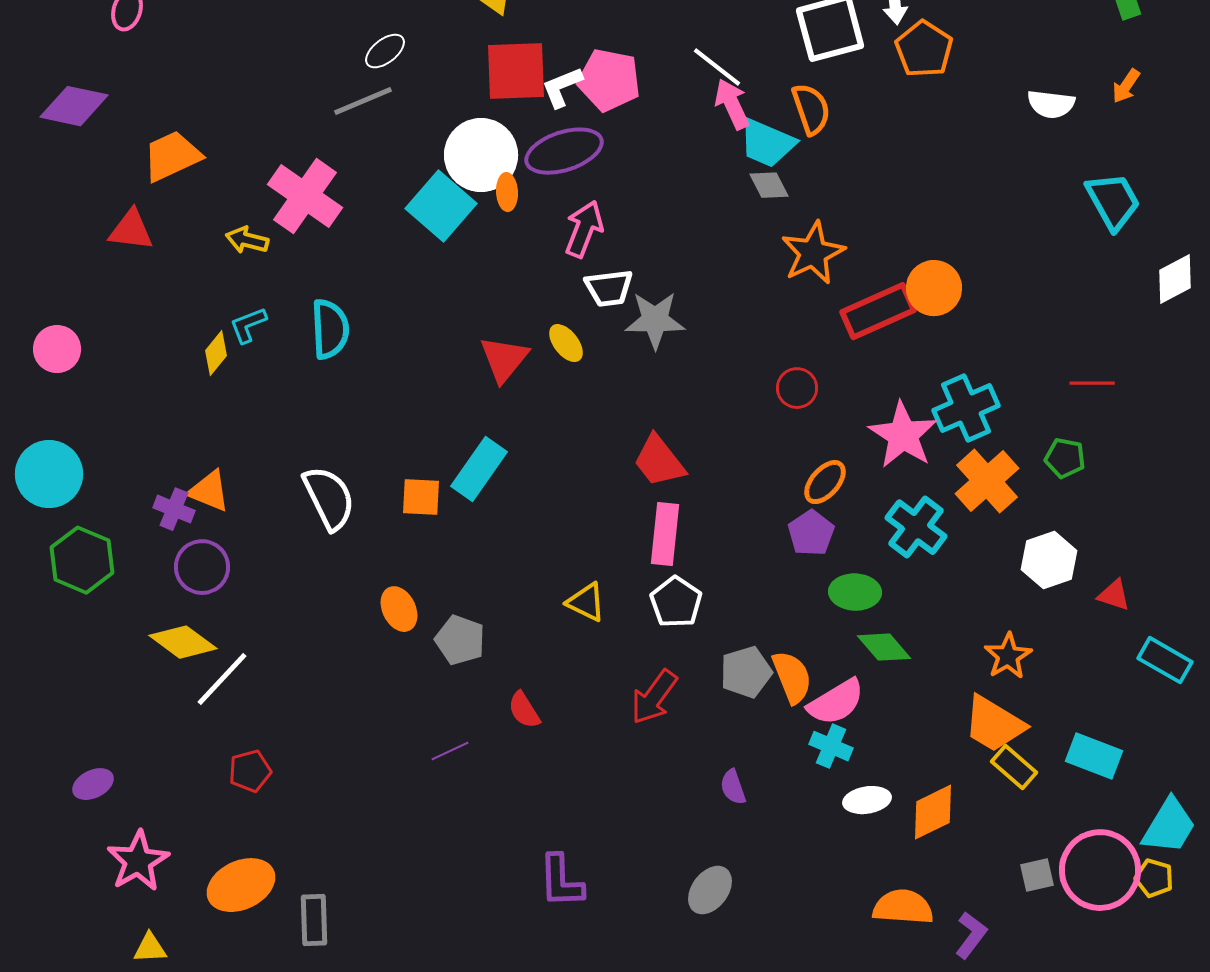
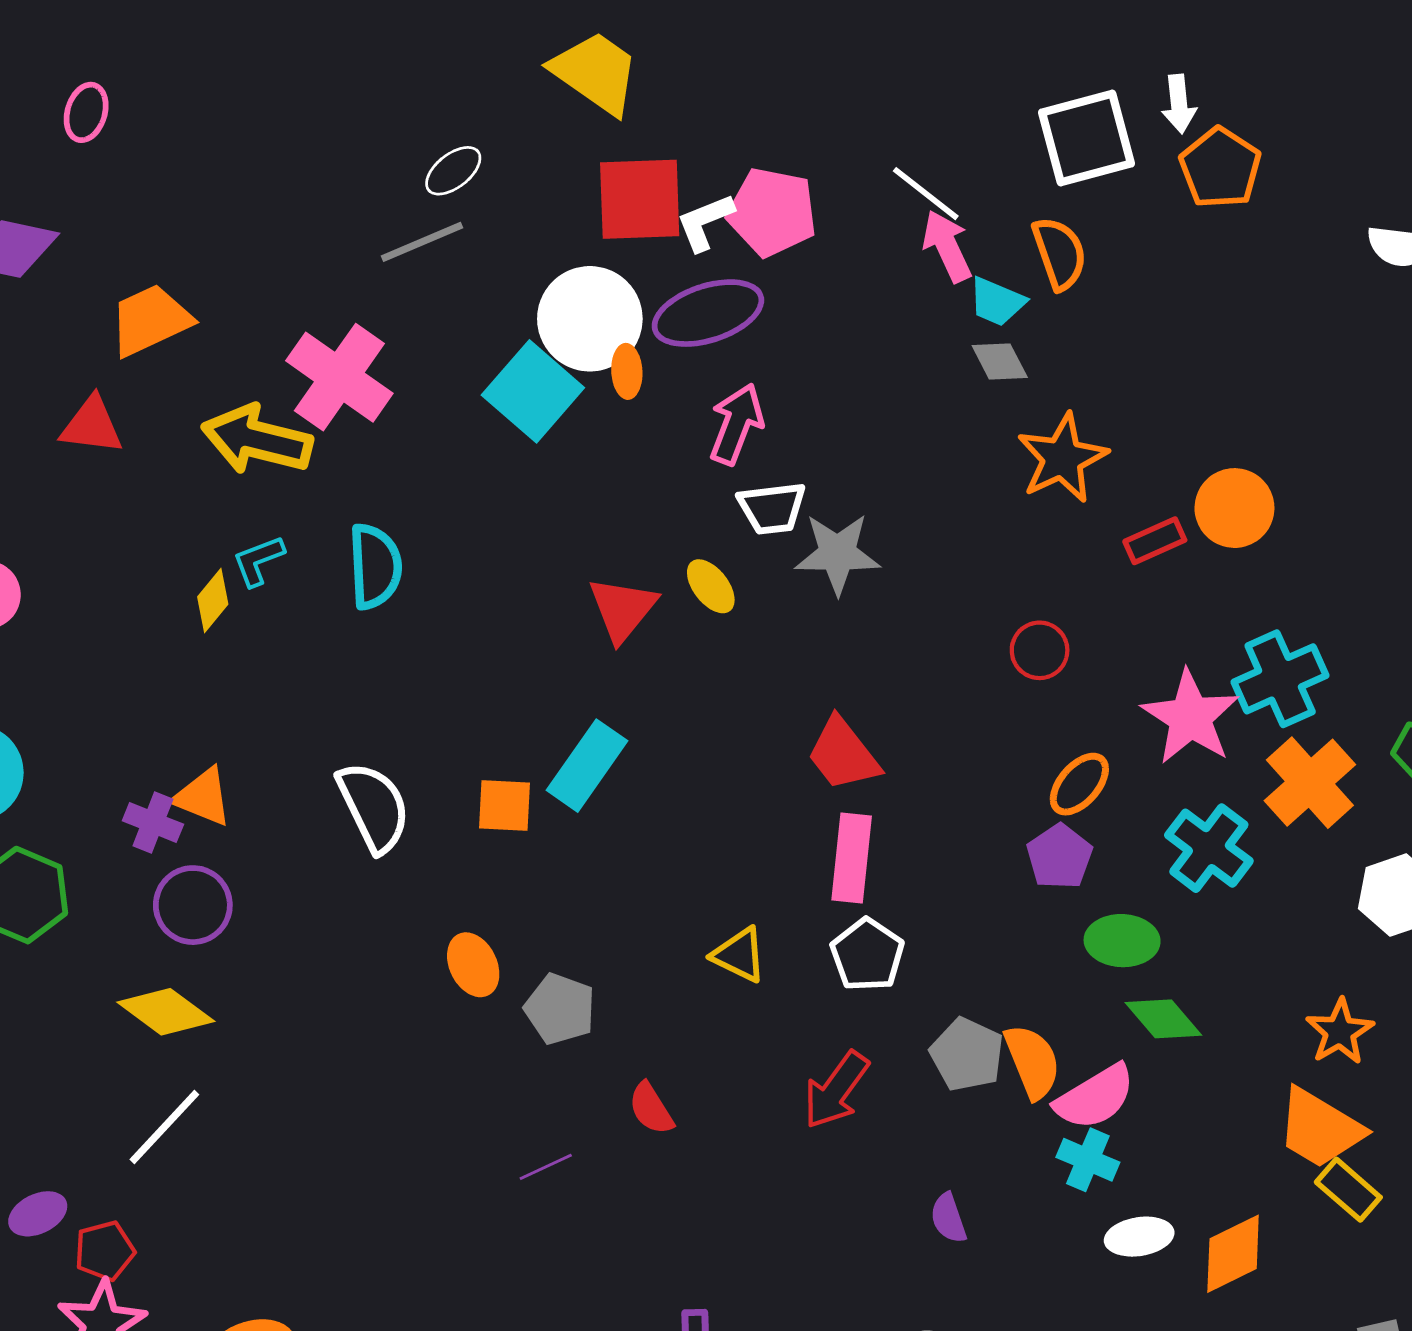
cyan trapezoid: (767, 143) -> (997, 302), size x0.7
yellow arrow: (247, 240) -> (257, 440), size x1.8
red rectangle: (878, 311) -> (1155, 541), size x0.6
gray pentagon: (746, 672) -> (967, 1054), turned -30
white line: (222, 679) -> (164, 1127), moved
red pentagon: (250, 771) -> (105, 1251), moved

